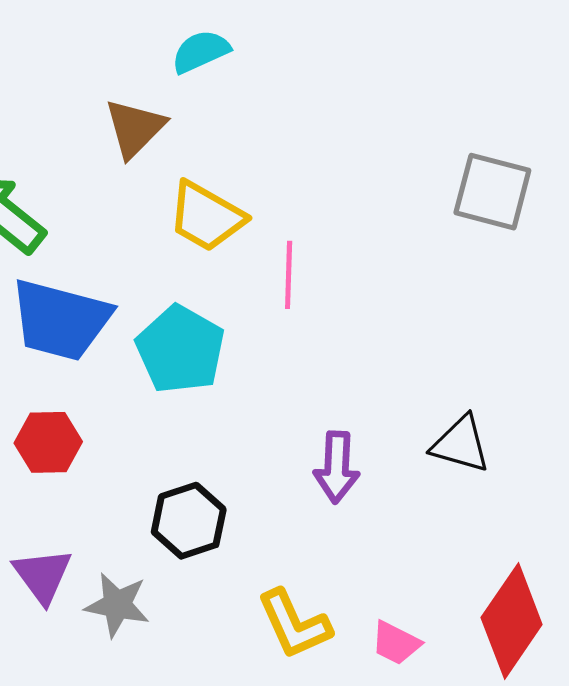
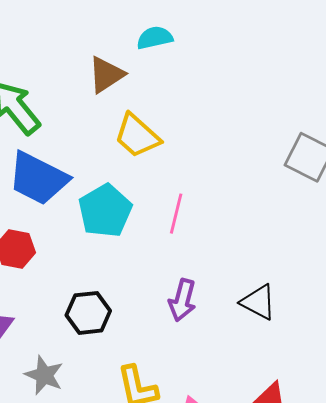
pink line: (289, 275) -> (176, 214), moved
gray star: (117, 605) -> (44, 375), moved

